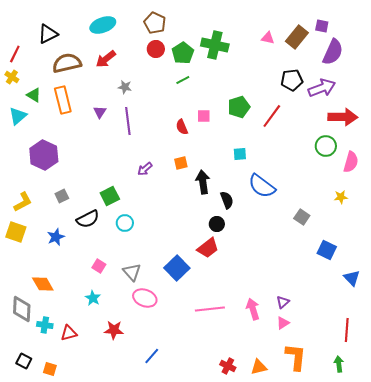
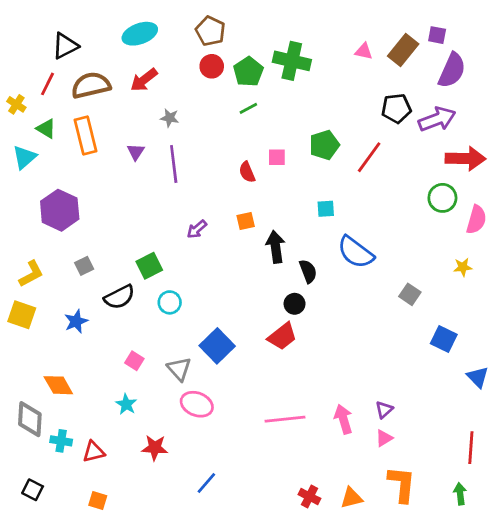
red line: (15, 54) -> (47, 84), moved
blue square: (177, 268) -> (217, 346), moved
orange square: (50, 369) -> (98, 501), moved

